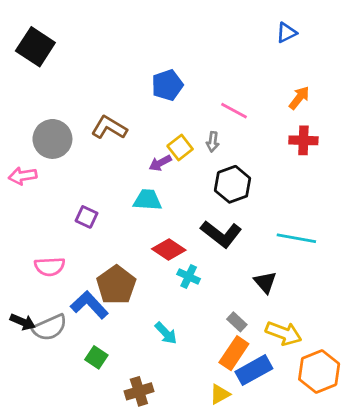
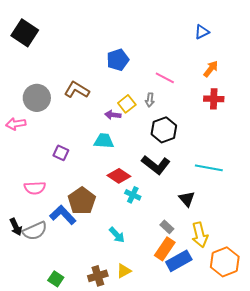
blue triangle: (286, 33) -> (202, 32), moved
purple arrow: (160, 163) -> (113, 115), turned 35
black arrow: (23, 322) -> (16, 227), turned 42
yellow arrow: (284, 333) -> (200, 235), turned 55
green square: (96, 357) -> (56, 279), moved
yellow triangle: (220, 394) -> (124, 271), moved

